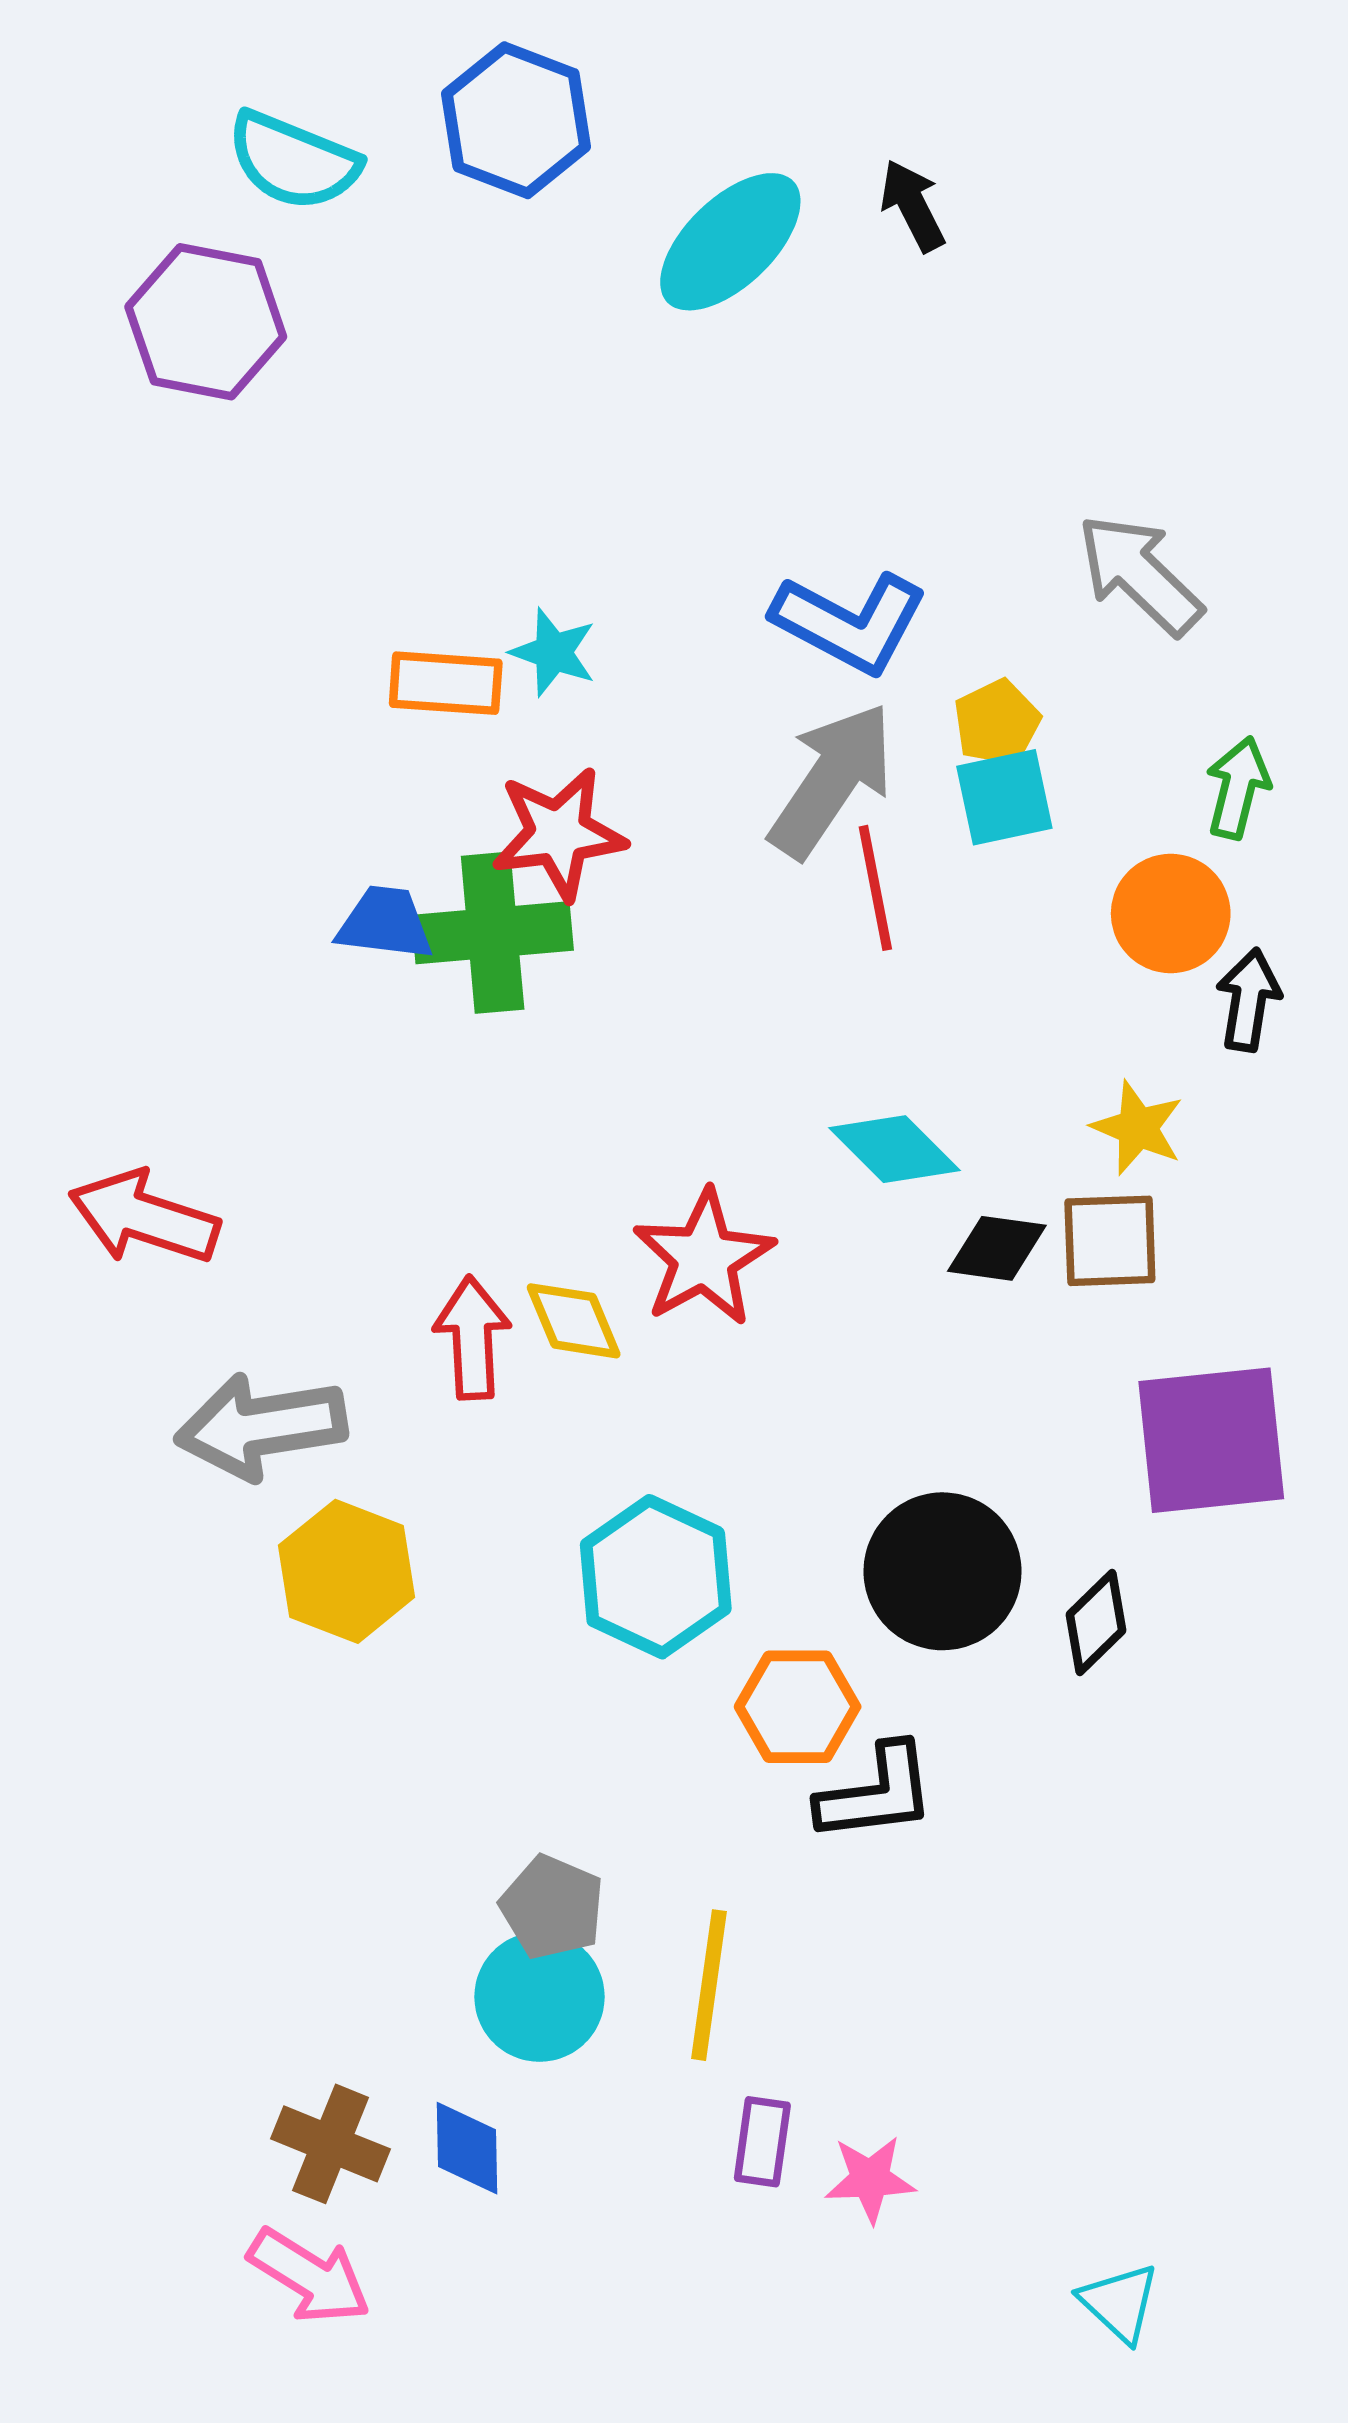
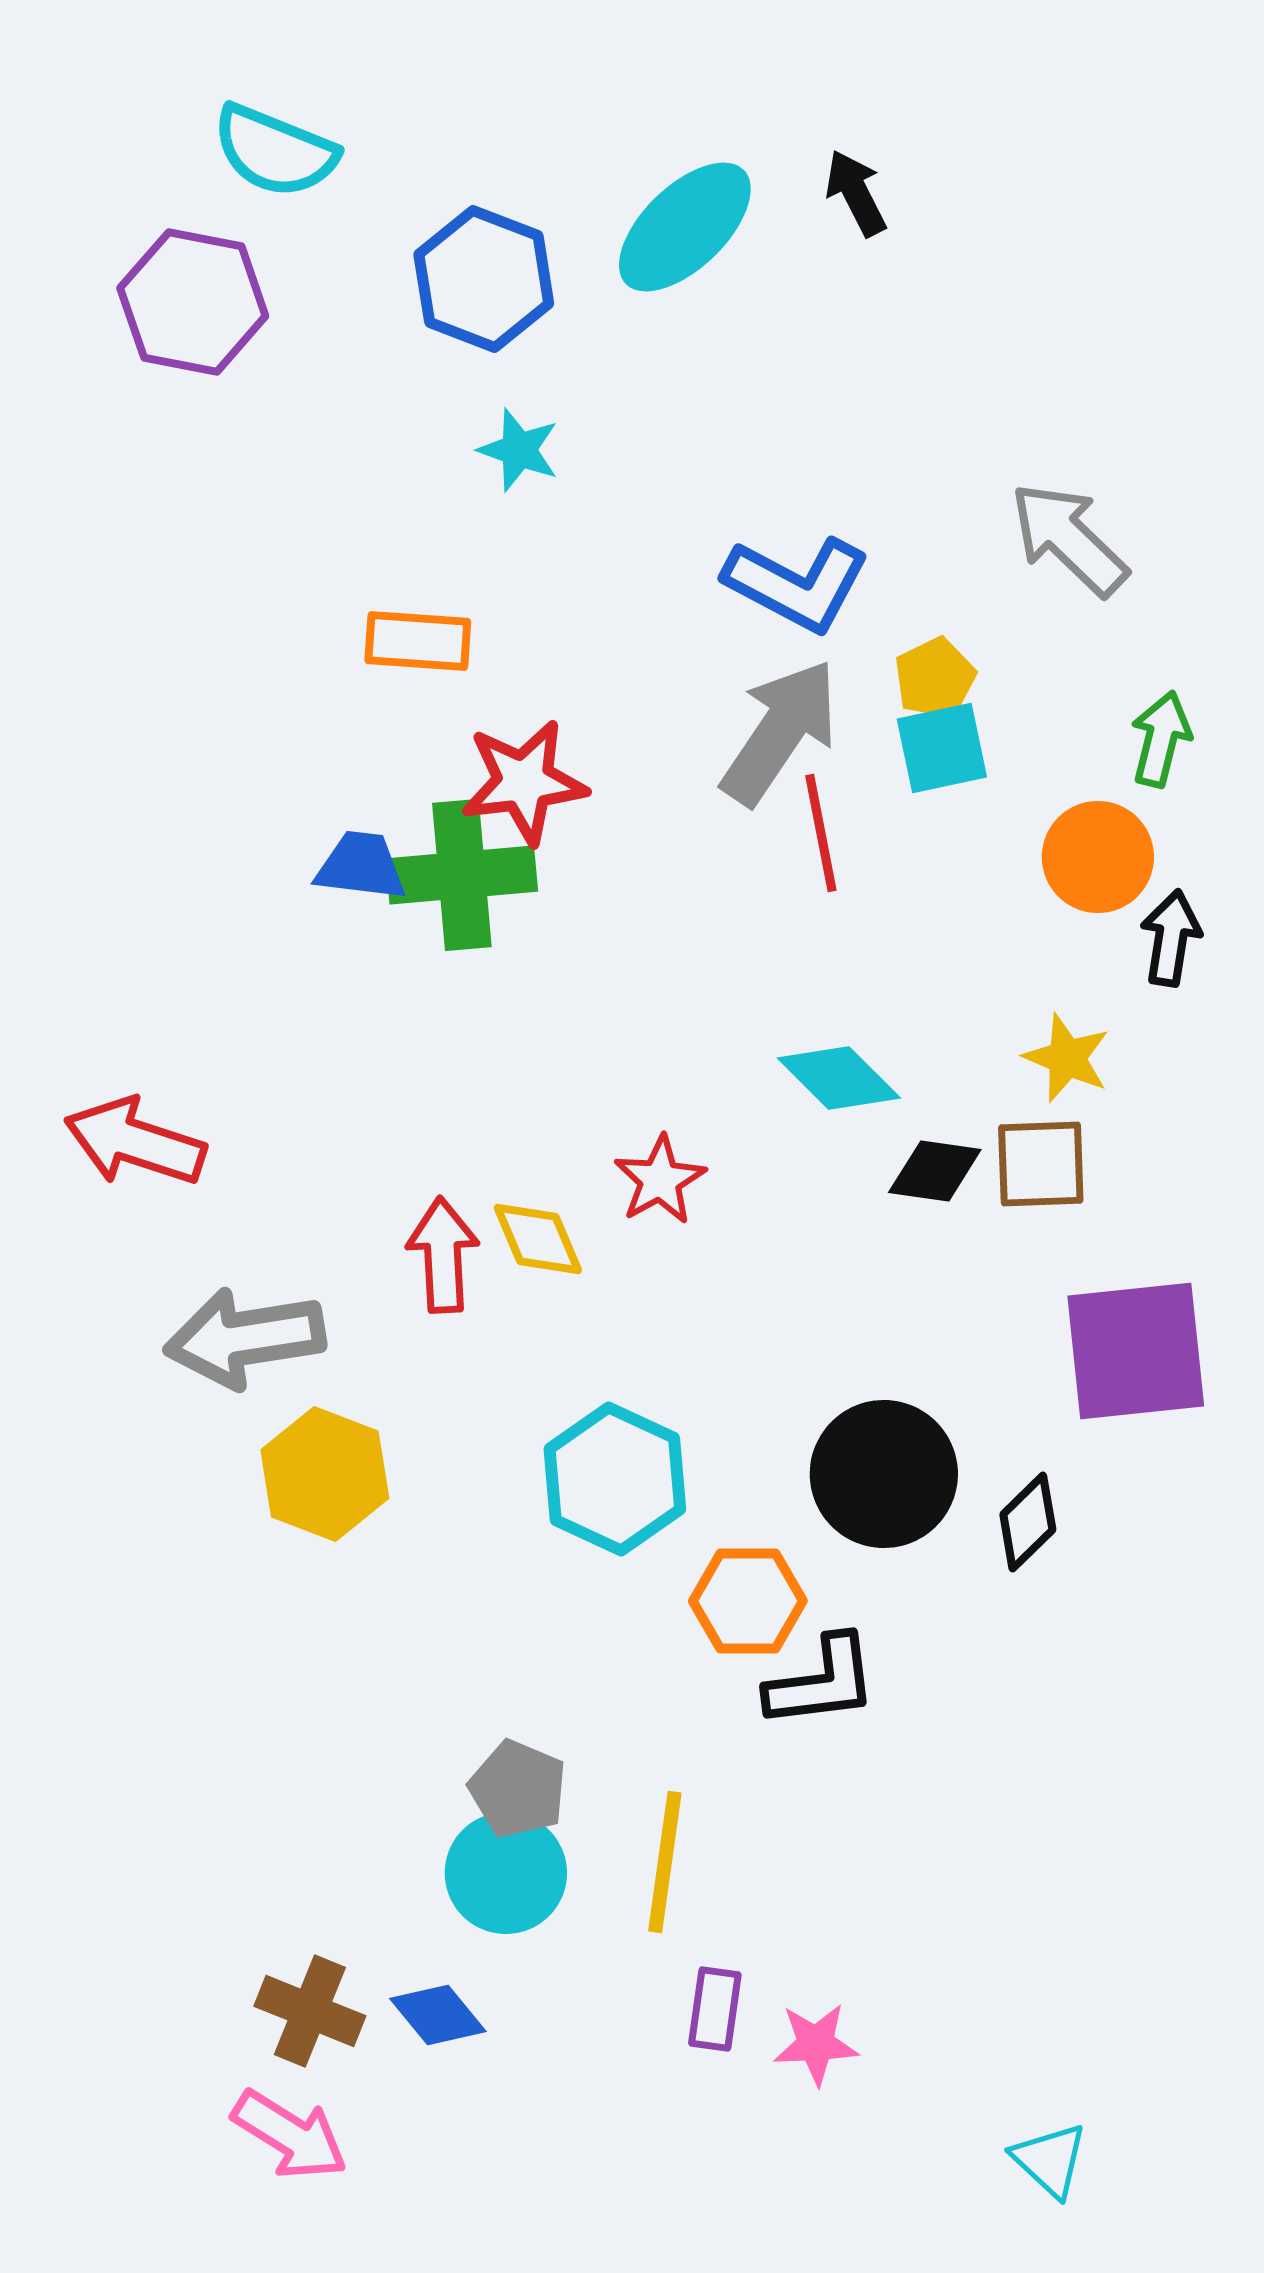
blue hexagon: (516, 120) -> (484, 279), moved
cyan star: (553, 652) -> (519, 450), moved
red star: (704, 1258) -> (660, 1180), size x0.7
blue diamond: (467, 2148) -> (438, 2015), turned -38

